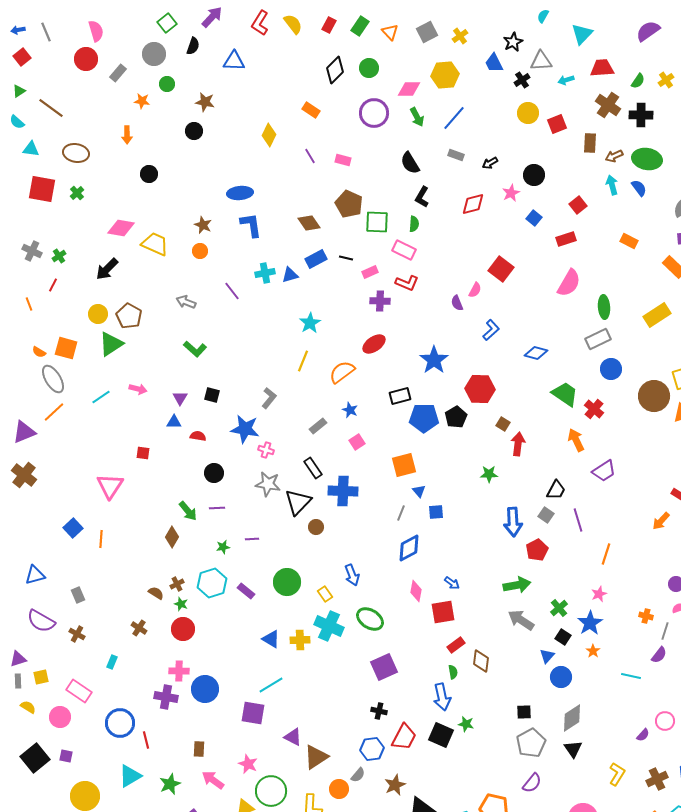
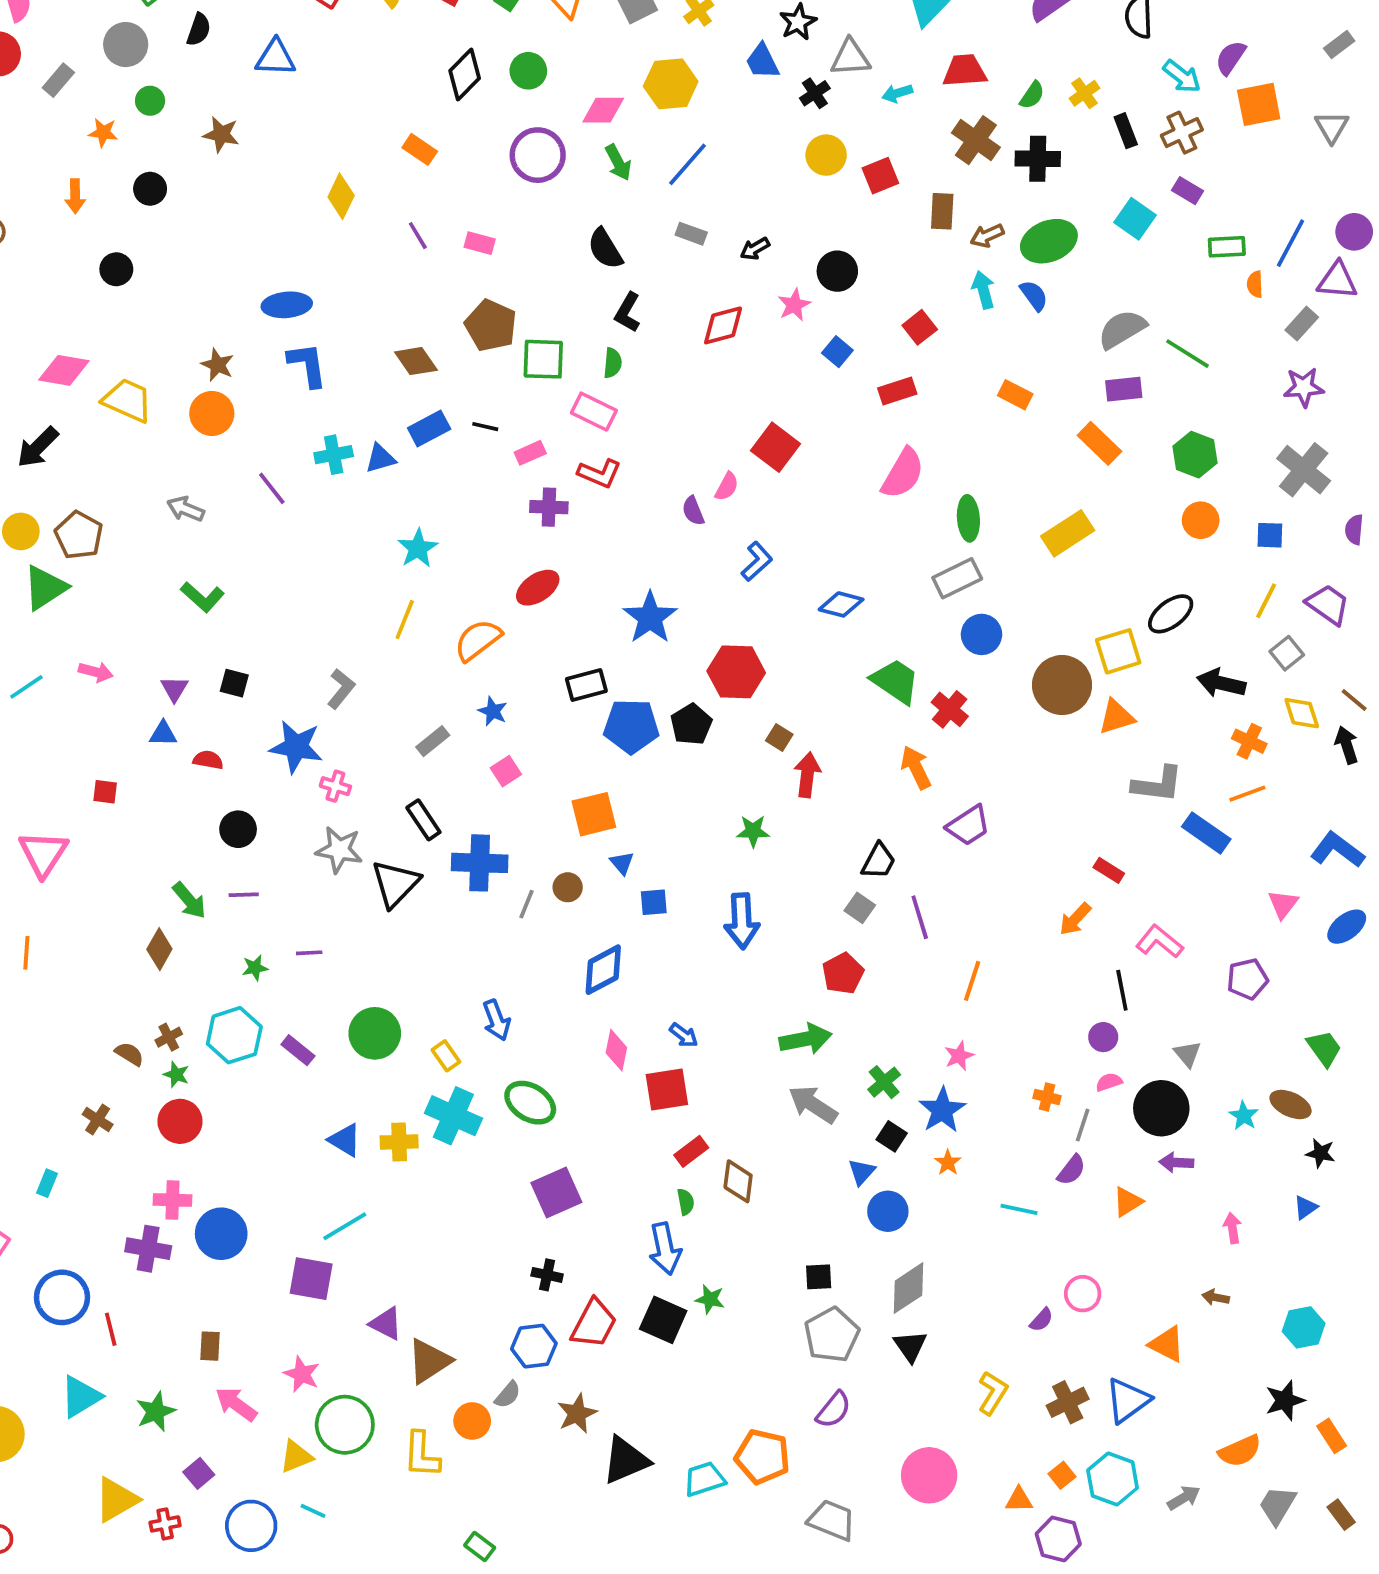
black circle: (194, 131) -> (150, 189), moved
green ellipse: (647, 159) -> (1049, 241), turned -32
orange circle: (200, 251) -> (212, 413), size x1.5
gray line: (401, 513) -> (526, 904), moved
blue arrow: (513, 522) -> (742, 921), moved
brown circle: (316, 527) -> (568, 887), moved

